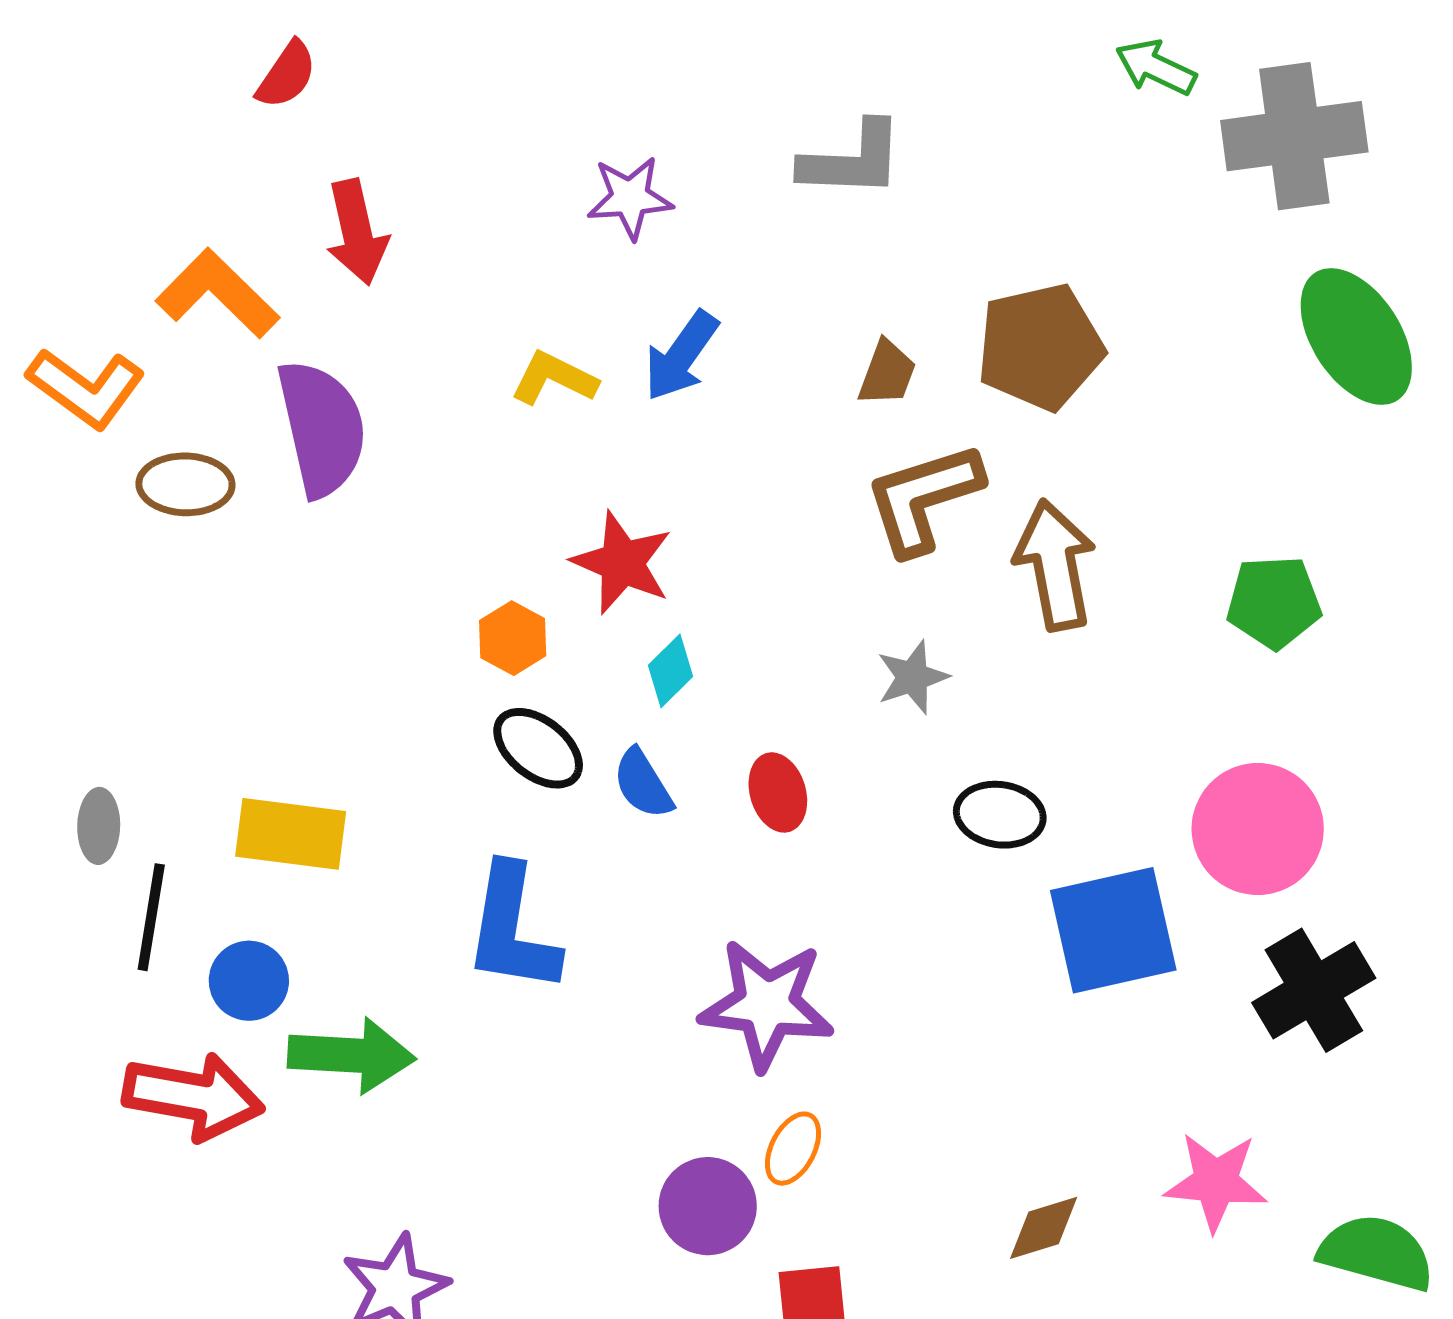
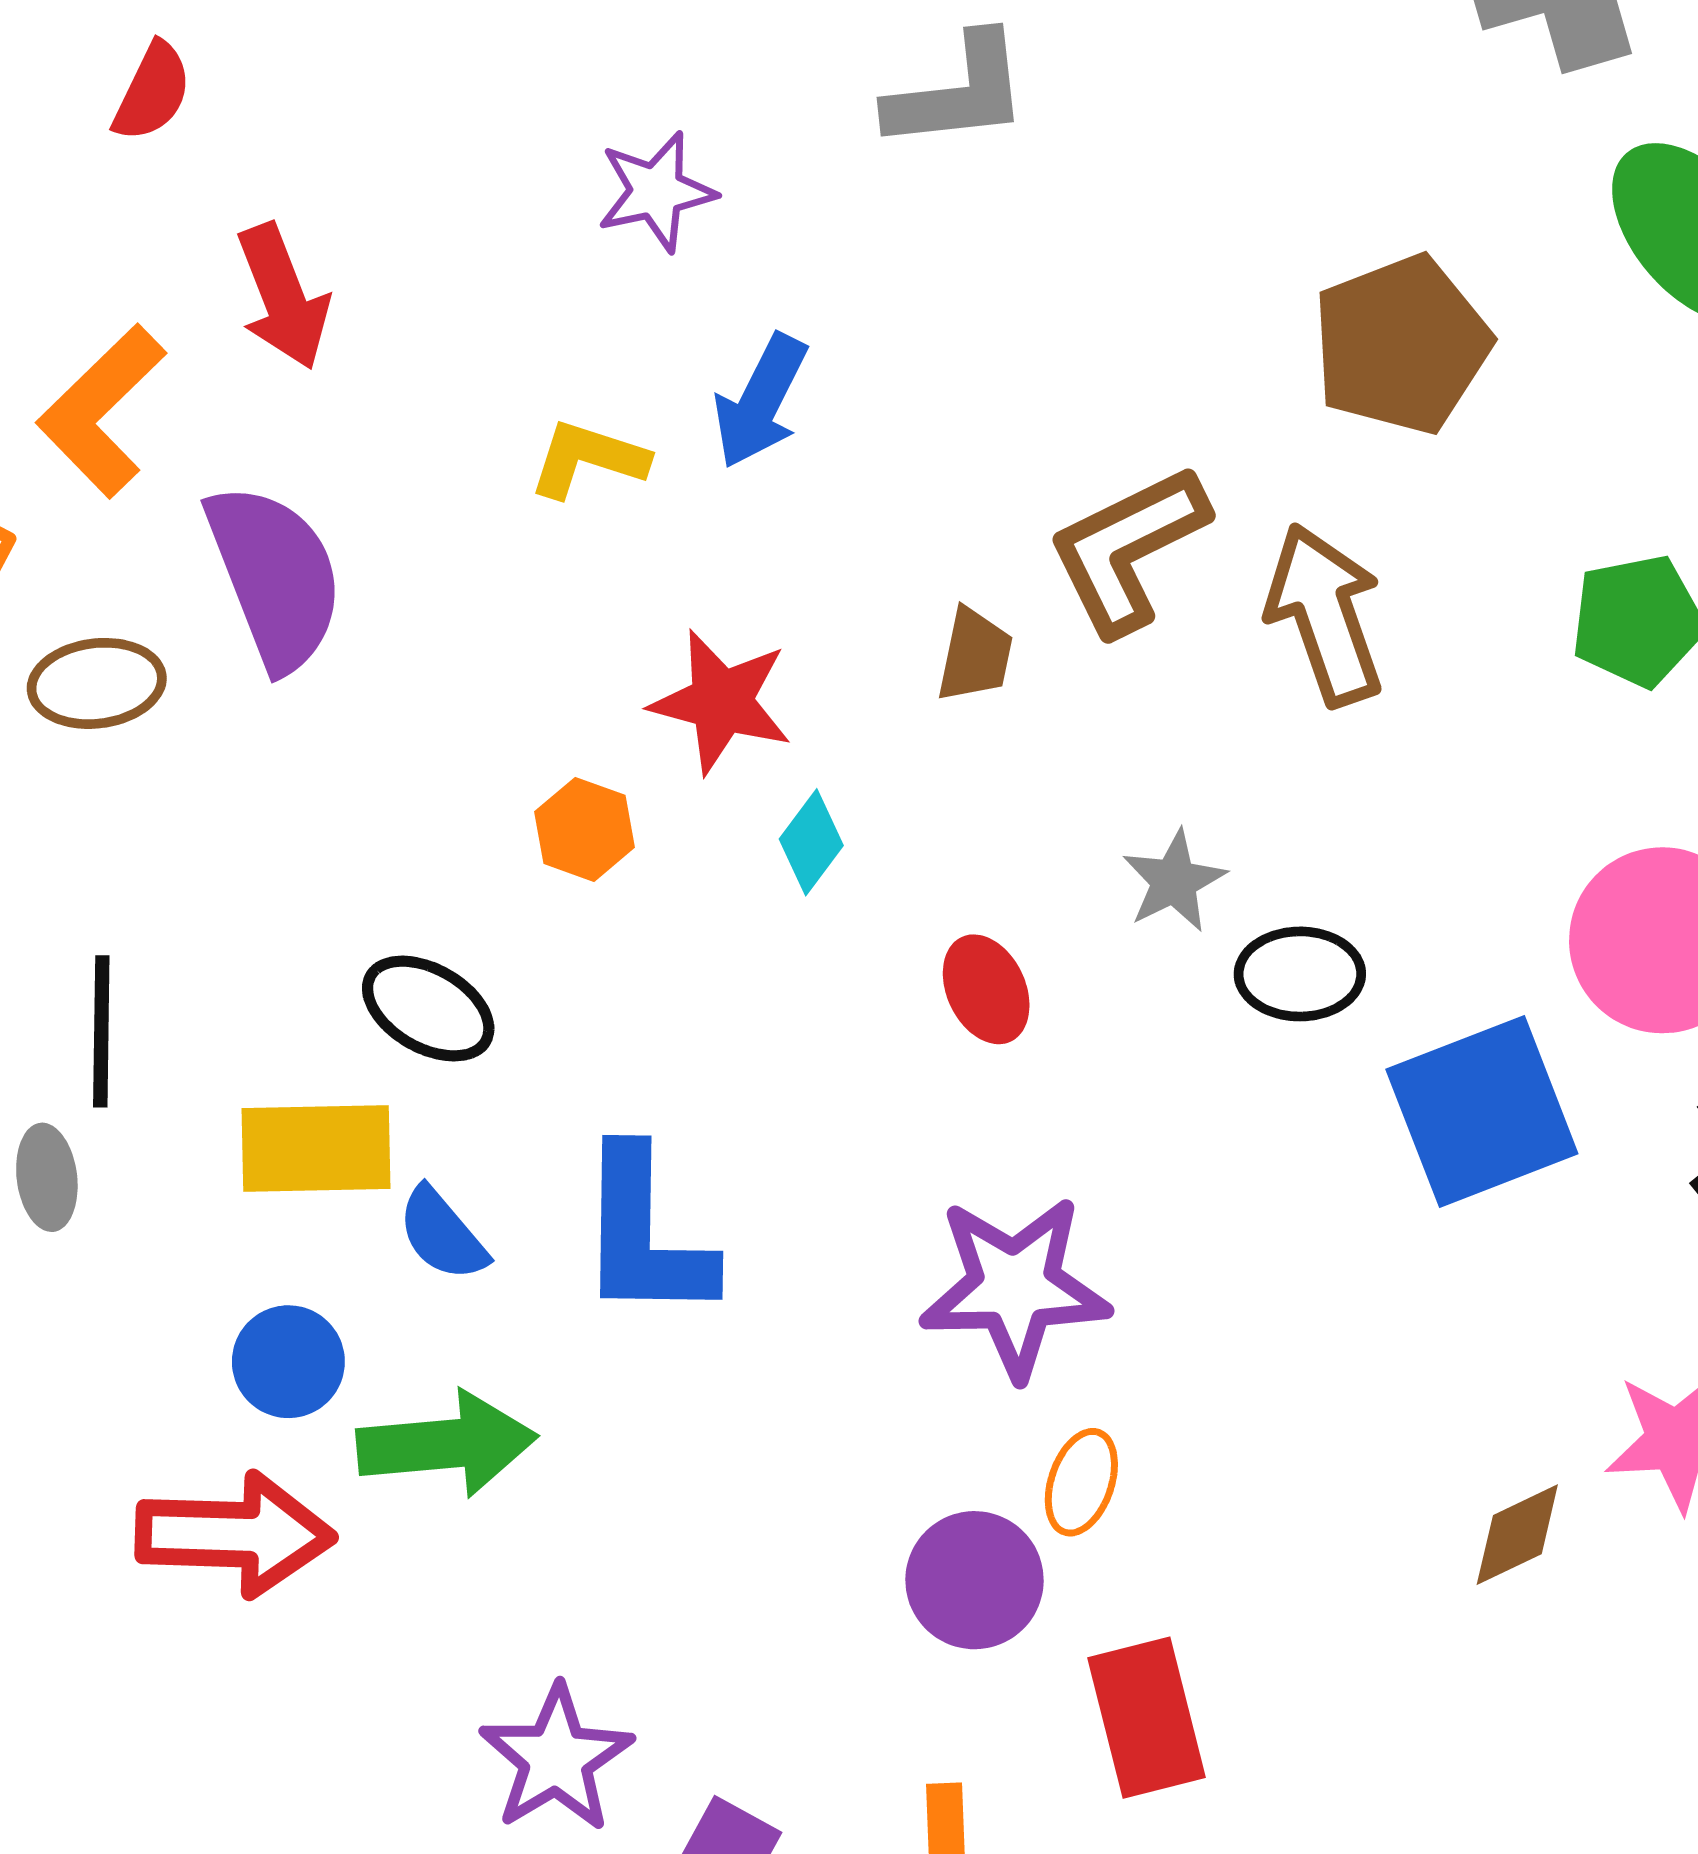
orange L-shape: (217, 294) -> (102, 411), turned -80
brown pentagon: (1040, 347) -> (1401, 345), moved
brown trapezoid: (887, 373) -> (975, 655), moved
gray star: (912, 677) -> (1174, 881), moved
black ellipse: (538, 748) -> (428, 1009), moved
blue semicircle: (643, 784) -> (442, 1234), moved
black line: (151, 917) -> (101, 1031), moved
brown diamond: (1044, 1228) -> (1517, 1535), moved

